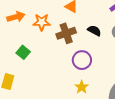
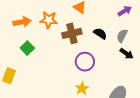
orange arrow: (16, 17) -> (22, 22), moved

